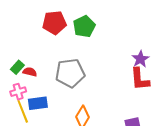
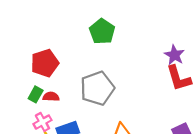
red pentagon: (54, 23) -> (45, 63), moved

